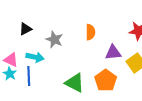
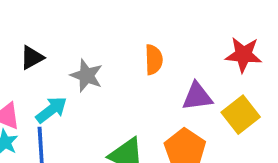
cyan arrow: (35, 57) -> (51, 110), turned -48

